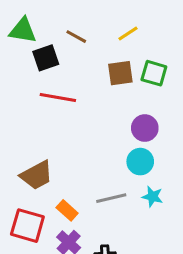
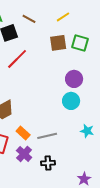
red line: (58, 98) -> (17, 59), turned -55
cyan star: (152, 197) -> (87, 131), moved
gray line: (111, 198) -> (47, 136), moved

